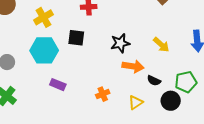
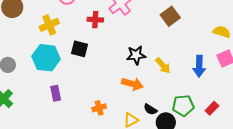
black star: (120, 43) -> (136, 55), moved
black semicircle: (154, 81) -> (150, 109), moved
purple rectangle: (58, 85) -> (56, 93), turned 49

